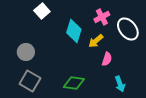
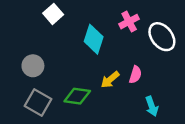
yellow arrow: (96, 41) -> (110, 80), moved
green diamond: (74, 83) -> (77, 96), moved

